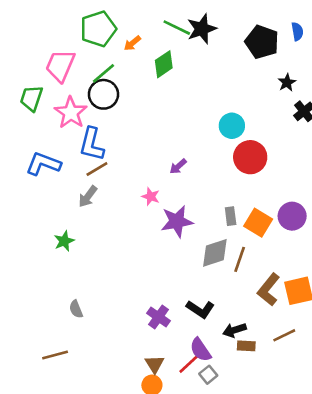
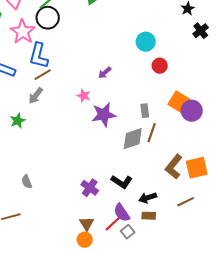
red circle: (250, 157) -> (160, 66), size x0.6
orange square: (258, 223) -> (179, 102), moved
green star: (64, 241) -> (18, 121), moved
brown line: (240, 259) -> (152, 133), moved
brown rectangle: (246, 346) -> (149, 216), moved

